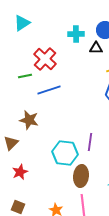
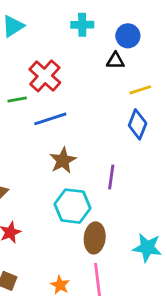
cyan cross: (76, 34) -> (82, 25), moved
brown star: (29, 120) -> (63, 160), moved, turned 30
purple line: (90, 142) -> (111, 177), moved

